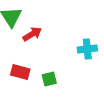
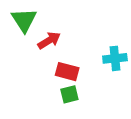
red rectangle: (20, 72) -> (67, 72), moved

